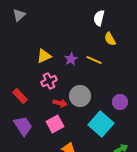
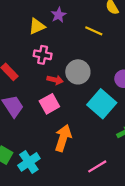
purple star: (71, 59) -> (59, 15), moved
pink cross: (49, 81) -> (43, 55), turned 35

